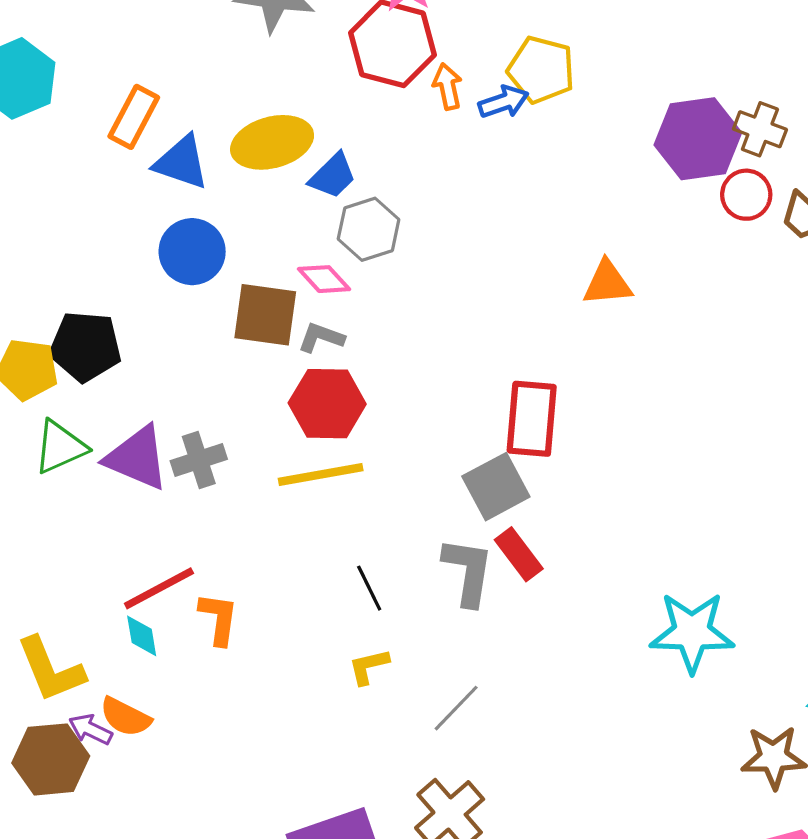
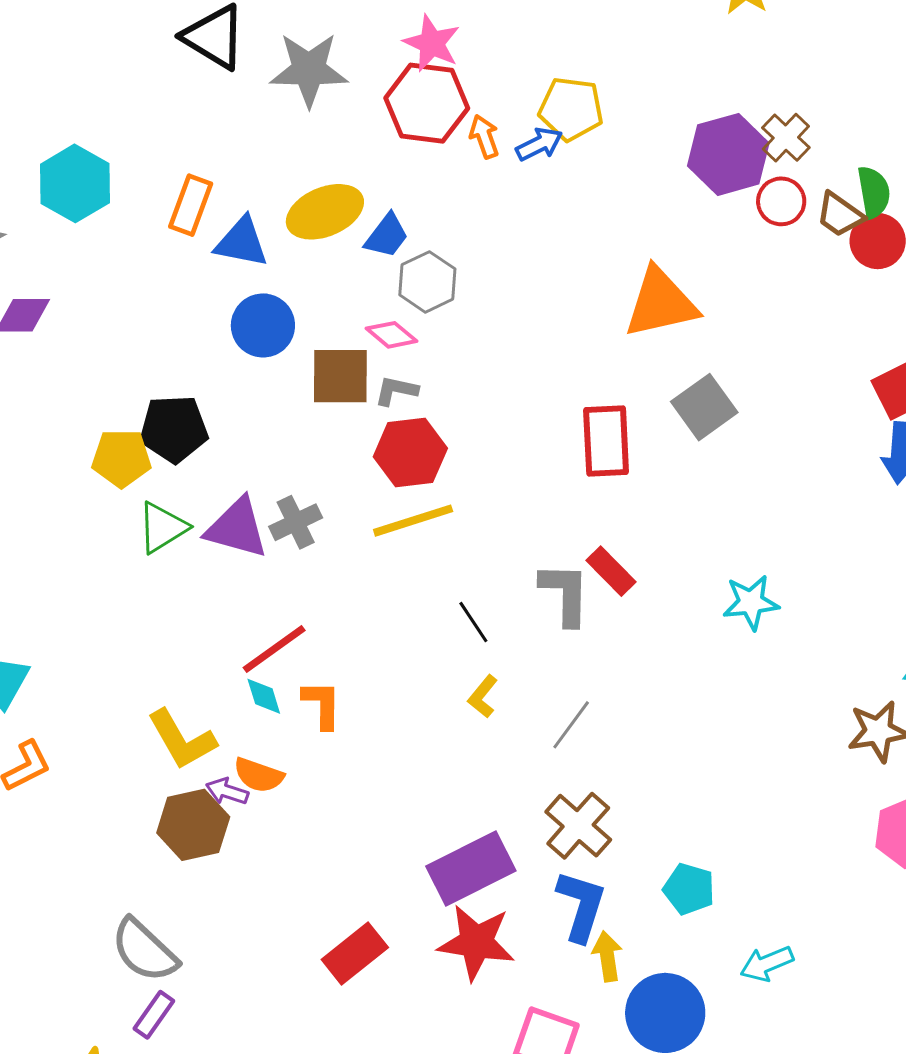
brown cross: (760, 129) -> (786, 138), turned 30
orange triangle: (607, 283) -> (661, 303), size x1.6
gray square: (496, 487) -> (704, 407), moved
orange L-shape: (219, 619) -> (322, 705), moved
cyan star: (692, 632) -> (751, 602), moved, size x0.7
yellow L-shape: (369, 666) -> (483, 696), turned -30

